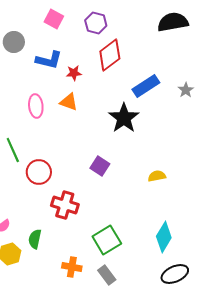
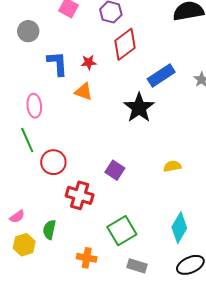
blue L-shape: (49, 60) -> (57, 63), moved, turned -108
pink ellipse: (36, 106) -> (34, 106), moved
purple square: (100, 166) -> (115, 170), moved
gray rectangle: (107, 275) -> (137, 266), moved, turned -36

